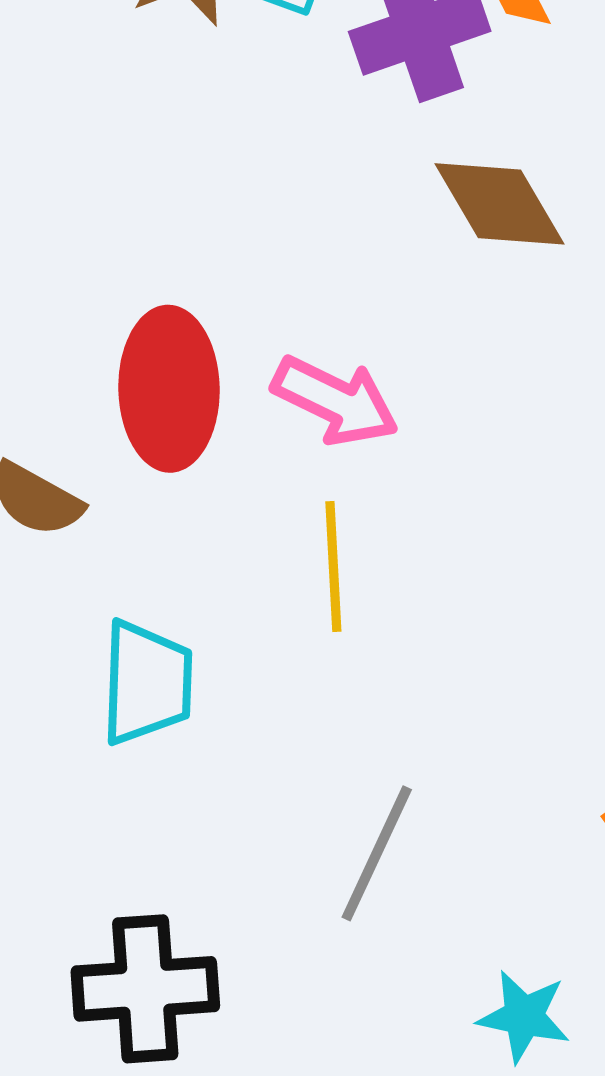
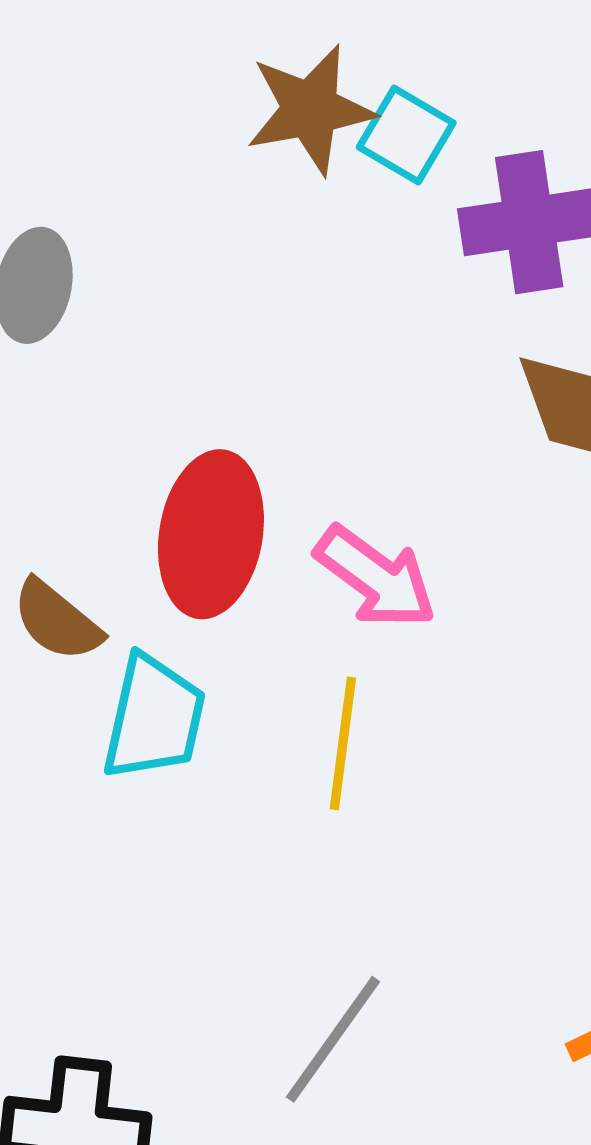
cyan trapezoid: (147, 683) -> (154, 718), moved

